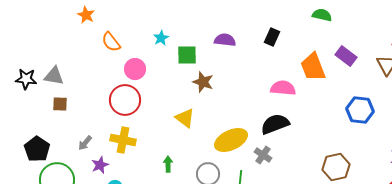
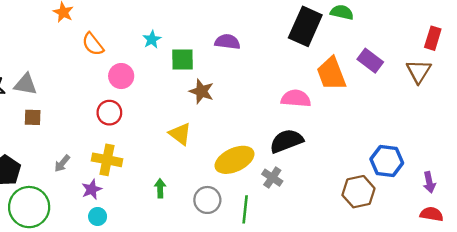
black rectangle: (272, 37) -> (305, 26), moved, size x1.8
red circle: (125, 100) -> (109, 113), size x0.7
blue hexagon: (360, 110) -> (387, 161), moved
purple star: (100, 165) -> (92, 189), moved

